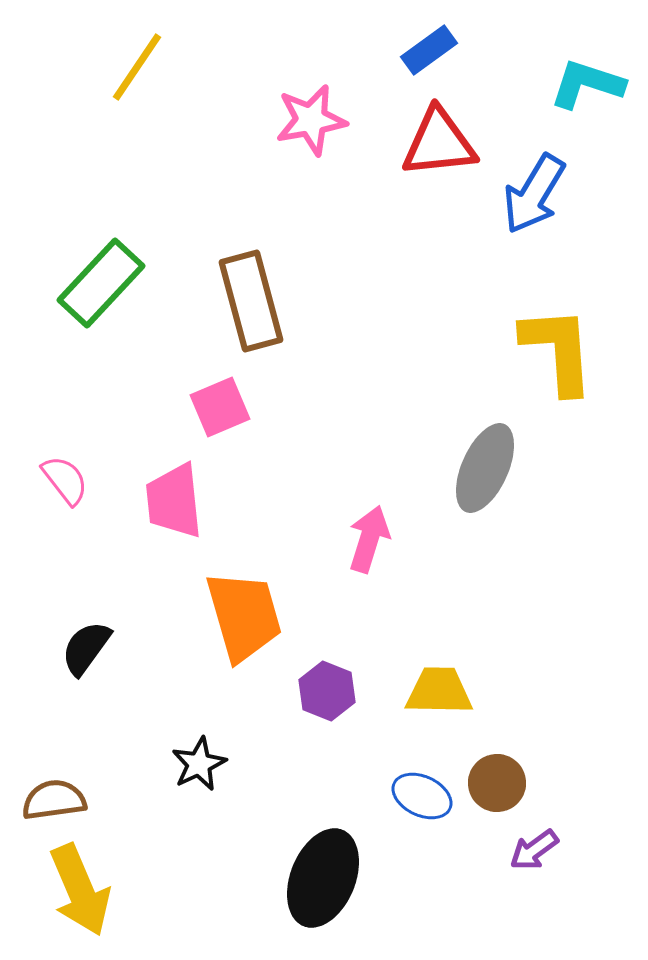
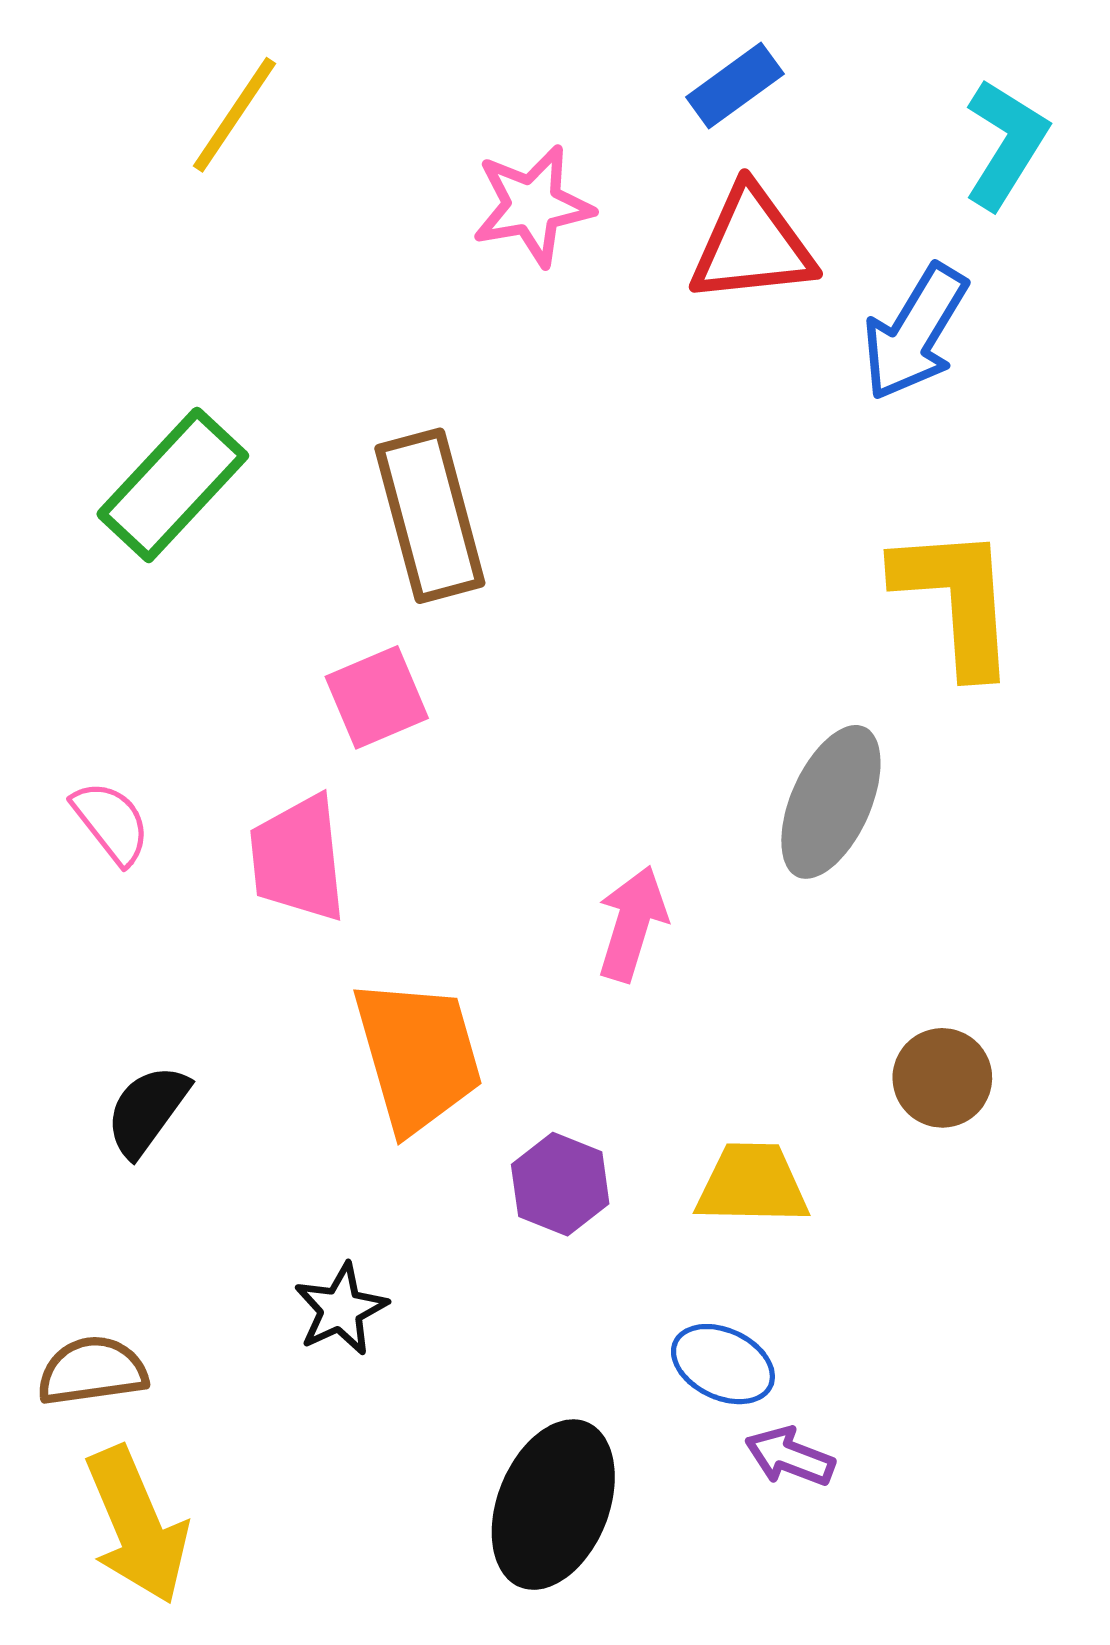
cyan L-shape: (587, 84) -> (1006, 144), turned 104
brown circle: (497, 783) -> (942, 1078), moved
purple arrow: (534, 850) -> (790, 1457), moved, turned 57

